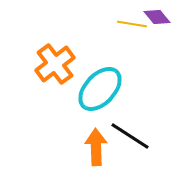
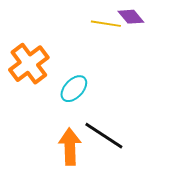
cyan ellipse: (100, 89) -> (74, 89), size x0.6

